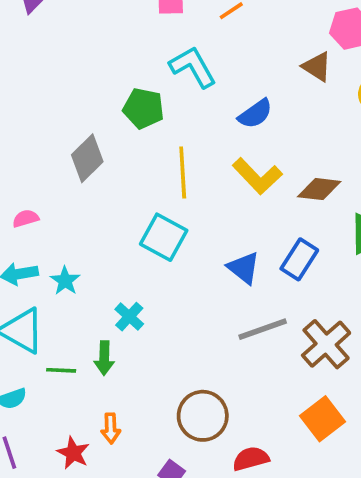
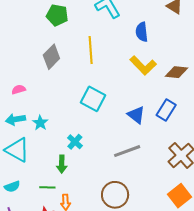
green pentagon: (143, 108) -> (57, 15), moved
blue semicircle: (255, 114) -> (142, 32), turned 120
yellow line: (183, 172) -> (91, 50), moved
gray line: (263, 329) -> (127, 151), moved
green line: (61, 370) -> (47, 187), moved

